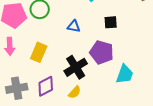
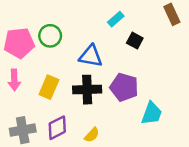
black square: (111, 22) -> (135, 41), moved, turned 32
blue triangle: (74, 26) -> (91, 56), size x1.5
black cross: (76, 67) -> (87, 90), moved, turned 30

